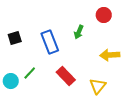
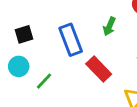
red rectangle: (66, 76) -> (99, 69), moved
cyan circle: (11, 81) -> (19, 66), moved

